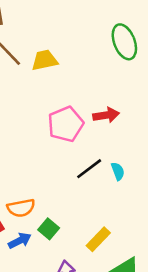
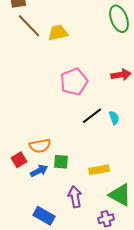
red arrow: (106, 115) -> (121, 75), moved
green square: (49, 229) -> (61, 162), turned -35
yellow rectangle: (98, 239) -> (99, 170), turned 36

